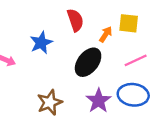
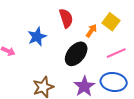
yellow square: (129, 23) -> (111, 22), turned 30

